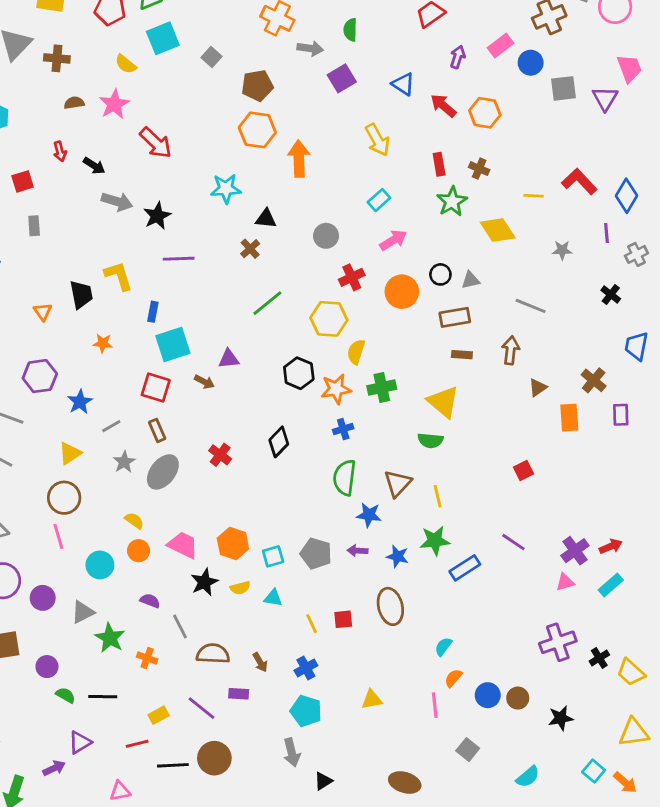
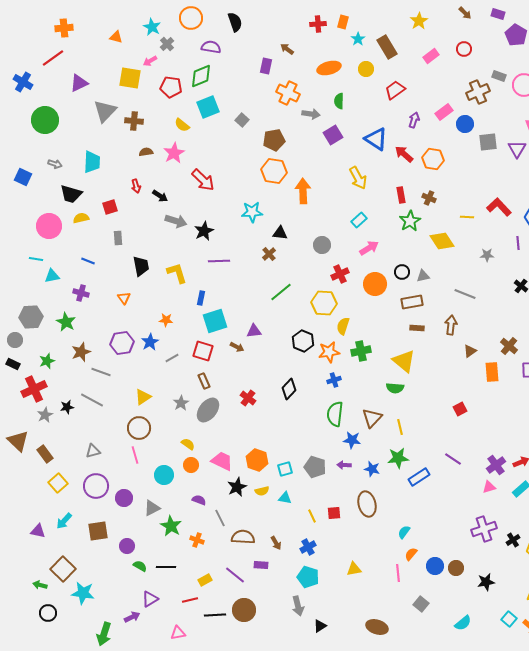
blue triangle: (403, 84) -> (376, 139), size x1.4
black trapezoid: (81, 295) -> (141, 266), moved
blue star: (80, 402) -> (150, 342), moved
gray line: (111, 426) -> (172, 358), moved

